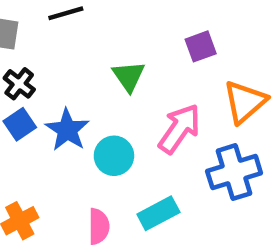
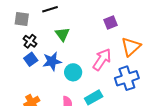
green triangle: (129, 76) -> (62, 34), moved
blue star: (67, 130) -> (52, 61), turned 30

